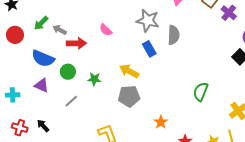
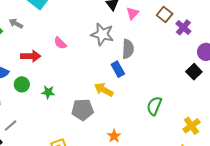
gray arrow: (60, 30) -> (16, 24), moved
blue rectangle: (149, 49) -> (118, 69), moved
yellow arrow: (129, 71) -> (104, 90), moved
gray line: (71, 101) -> (11, 125), moved

